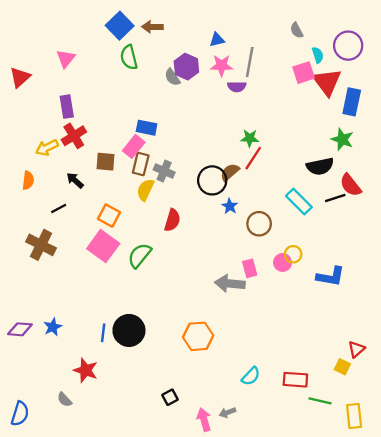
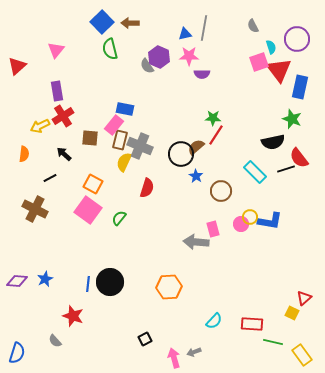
gray line: (250, 62) -> (204, 28), moved
gray cross: (164, 171) -> (140, 146), size x1.4
green semicircle: (140, 255) -> (119, 218), size x0.7
blue L-shape: (331, 277) -> (270, 221), moved
yellow rectangle: (354, 416) -> (302, 355), turned -30

